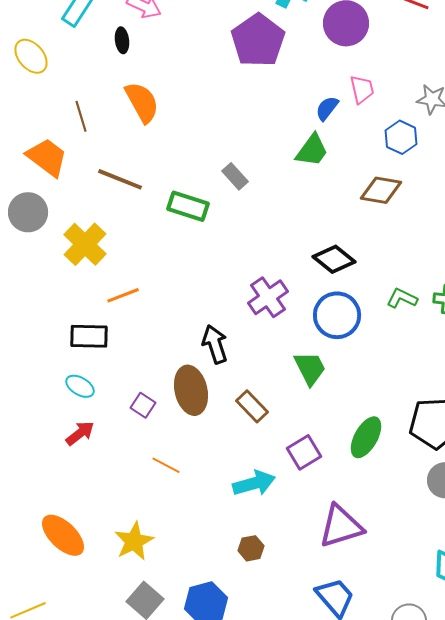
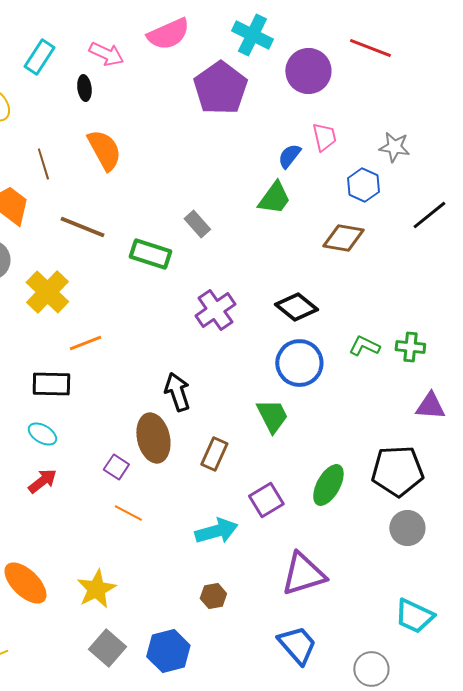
purple cross: (268, 297) -> (215, 310), moved
purple square: (143, 405) -> (116, 467), moved
brown rectangle: (252, 406) -> (214, 454), turned 68

